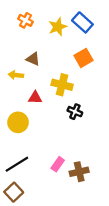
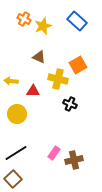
yellow star: (58, 27) -> (43, 26), moved
orange square: (83, 58) -> (78, 65), moved
brown triangle: (33, 59) -> (39, 57), moved
yellow arrow: (16, 75) -> (11, 81), moved

